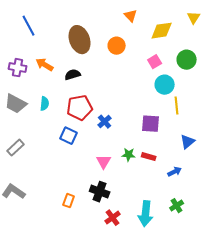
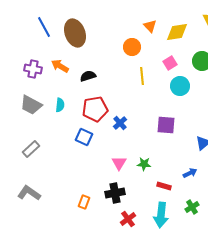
orange triangle: (131, 16) -> (150, 26), moved
brown ellipse: (80, 40) -> (75, 33), moved
yellow line: (177, 106) -> (142, 76), moved
green star: (129, 155) -> (144, 164), moved
red rectangle: (149, 157) -> (164, 186), moved
black cross: (100, 192) -> (115, 193), turned -30

